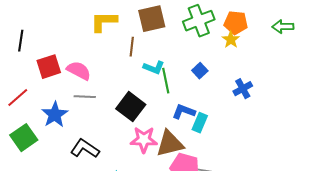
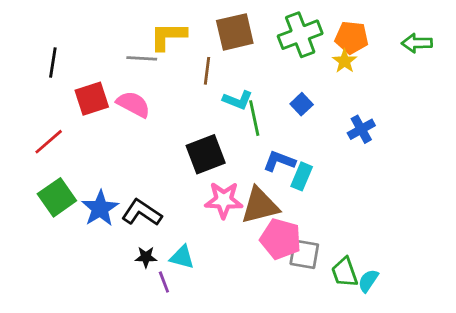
gray line: (85, 97) -> (142, 58), moved
black square: (131, 107) -> (206, 154), turned 32
blue star: (55, 115) -> (100, 208), moved

